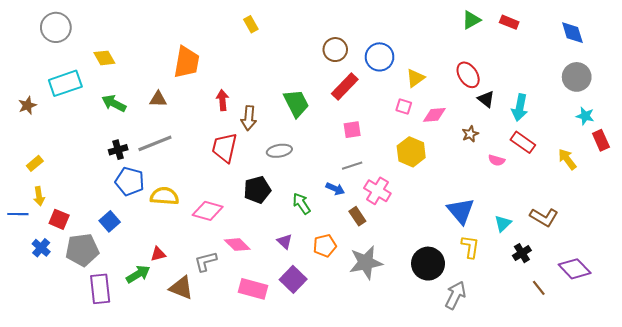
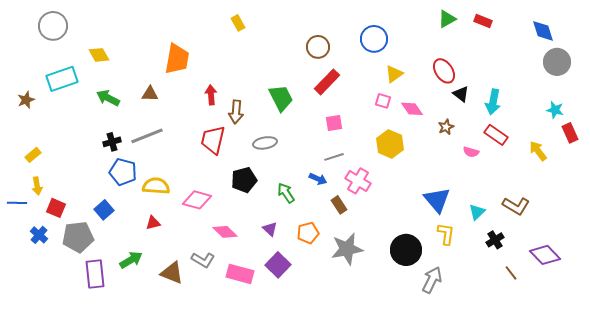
blue circle: (380, 57) -> (374, 39), moved
gray circle: (577, 77) -> (557, 62), moved
pink diamond: (434, 115) -> (412, 109), turned 60
red triangle: (158, 254) -> (153, 223), moved
gray L-shape: (206, 261) -> (203, 260), moved, turned -135

